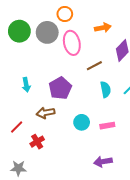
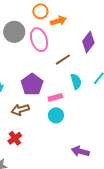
orange circle: (65, 14) -> (40, 11), moved
orange arrow: (103, 28) -> (58, 21), moved
pink rectangle: (107, 126) -> (55, 97), moved
purple arrow: (103, 162) -> (80, 151), turned 30

